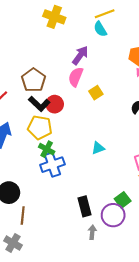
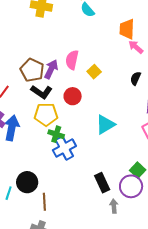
purple arrow: (80, 55) -> (51, 69), moved
red circle: (55, 104) -> (73, 96), moved
cyan triangle: (98, 148) -> (105, 125), size x1.5

